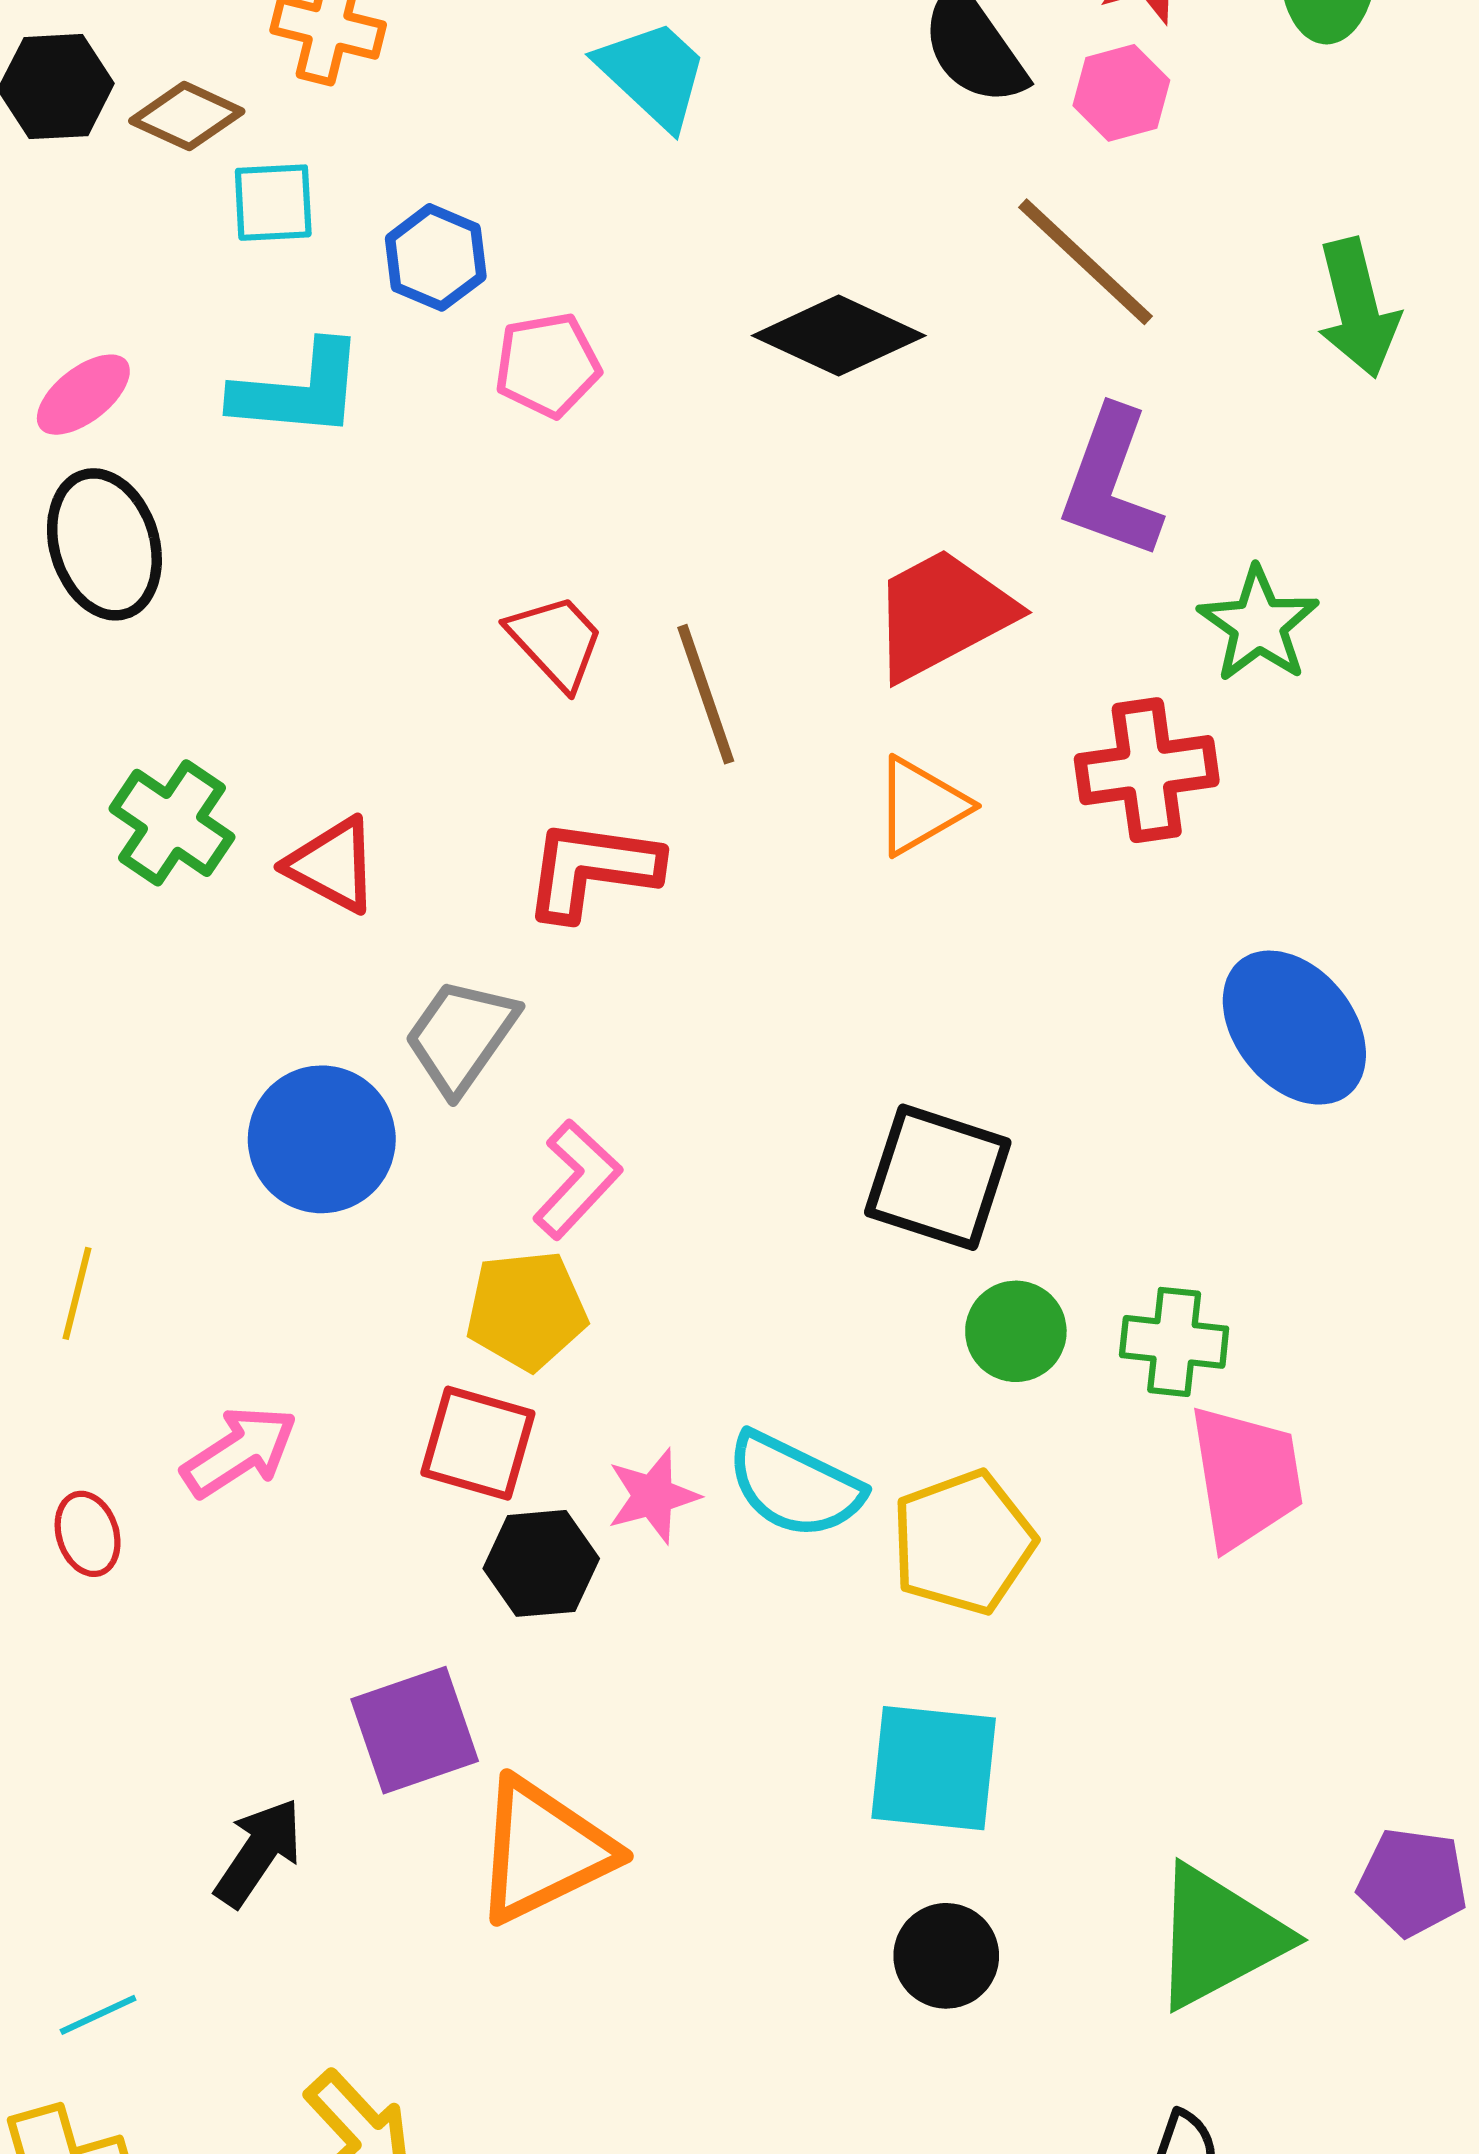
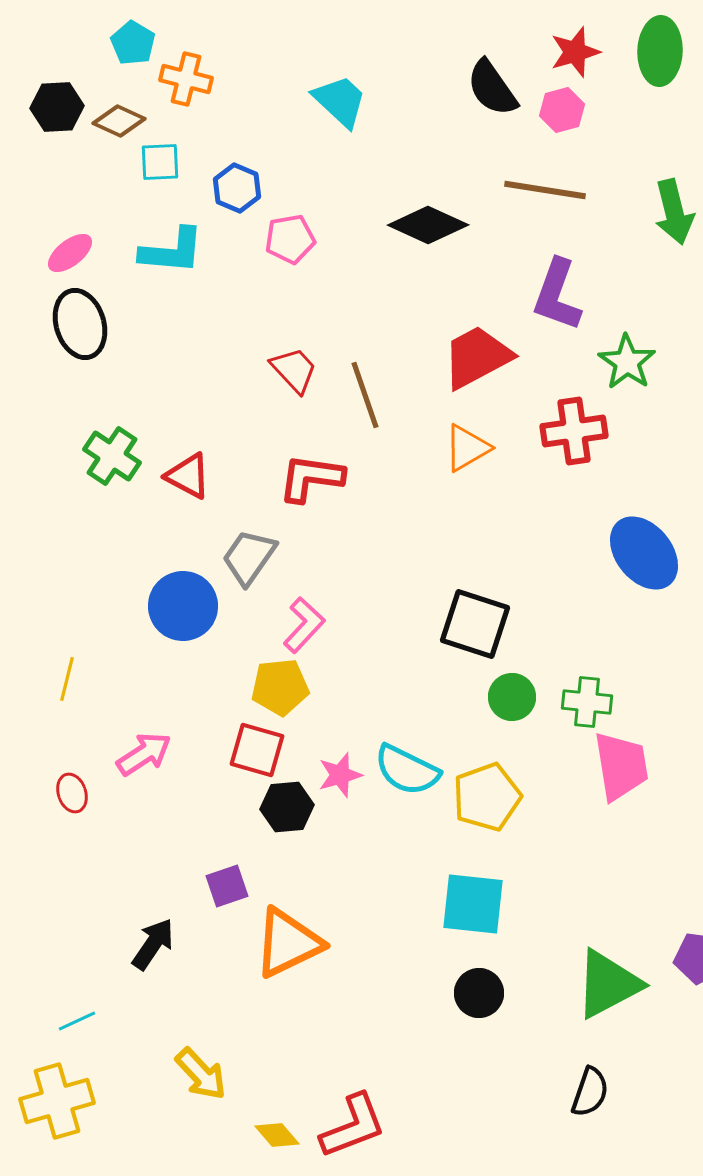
brown line: (1086, 262) -> (545, 190), turned -34
purple square: (415, 1730) -> (227, 886), size x0.7

